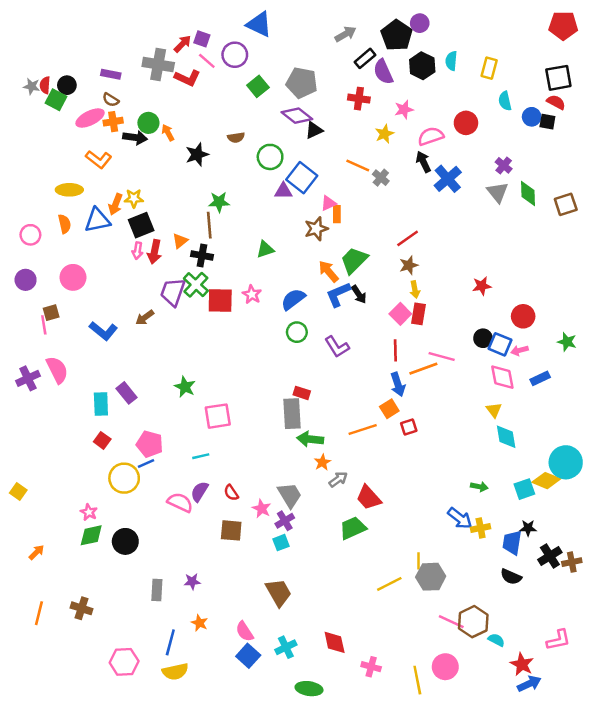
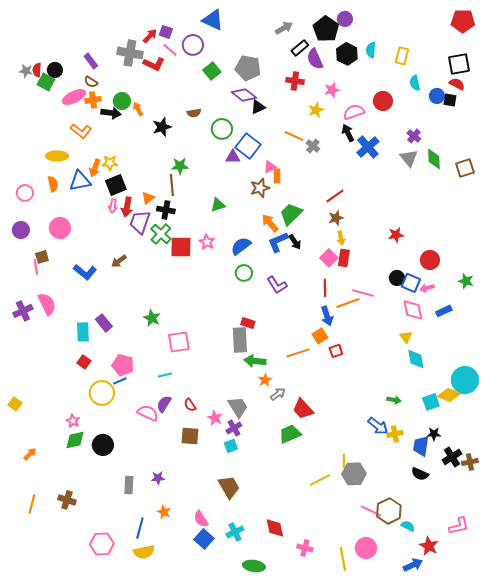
purple rectangle: (111, 74) -> (91, 61), turned 42
purple trapezoid: (173, 292) -> (140, 222), moved
blue arrow: (529, 684) -> (413, 565), moved

